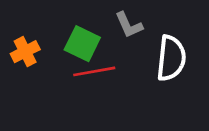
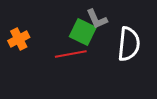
green square: (82, 44) -> (83, 32), moved

